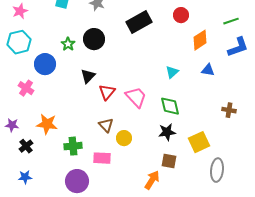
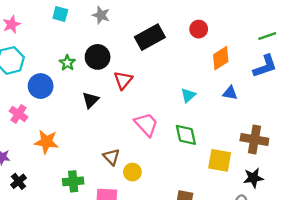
green line: (231, 21) -> (267, 36), moved
red triangle: (107, 92) -> (123, 80), moved
brown cross: (229, 110) -> (254, 139), size x1.6
orange star: (47, 124) -> (46, 142), moved
black star: (167, 132) -> (253, 178), moved
yellow square: (199, 142) -> (220, 160), moved, turned 35

